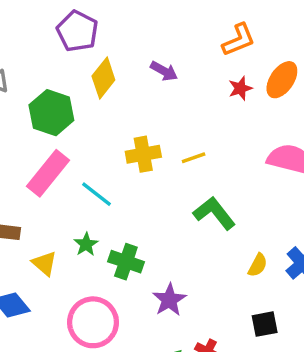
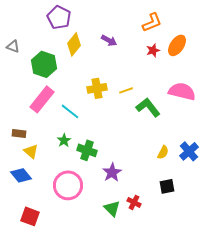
green L-shape: (214, 213) -> (148, 107), moved
yellow triangle: (45, 263) -> (31, 151), moved

